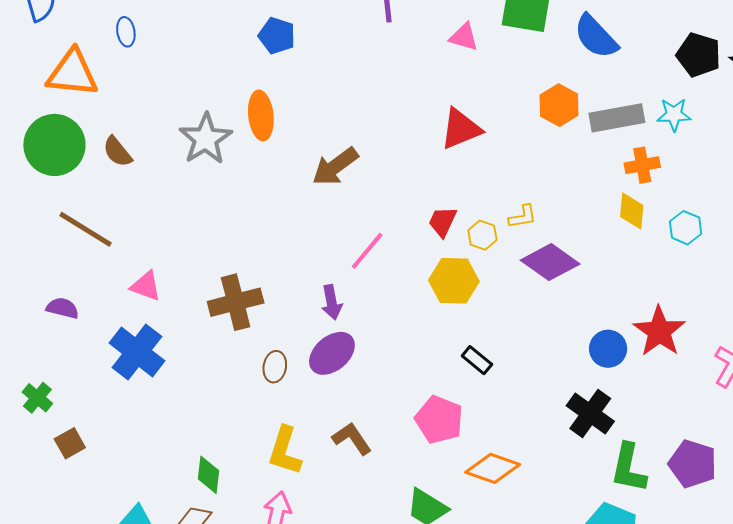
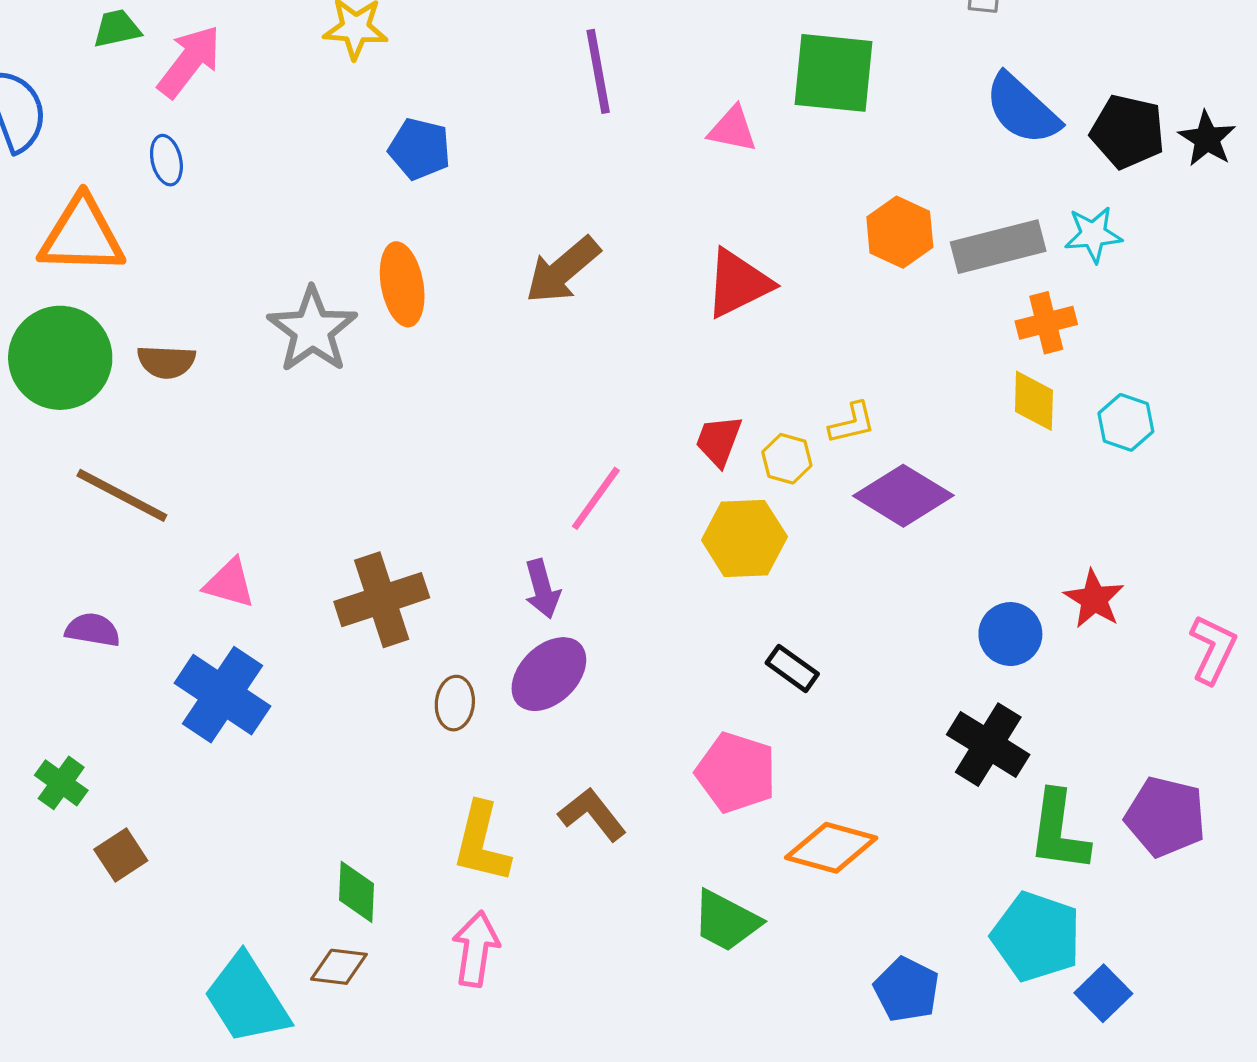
blue semicircle: (596, 37) -> (1022, 109), moved
brown semicircle: (117, 152) -> (166, 362), turned -44
brown arrow: (335, 166) -> (563, 270), moved
red star: (659, 331) -> (1094, 599), size x0.7

